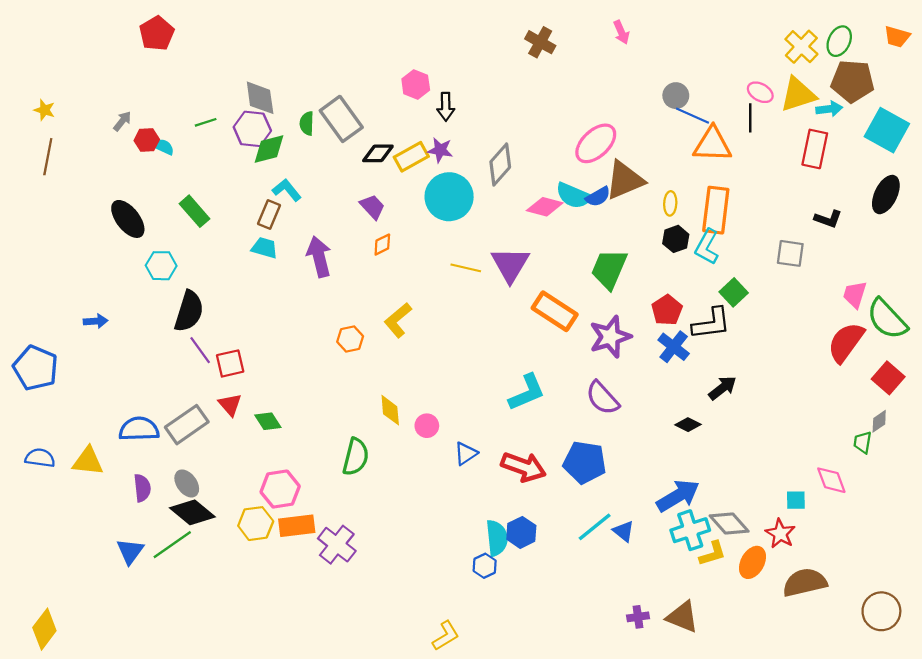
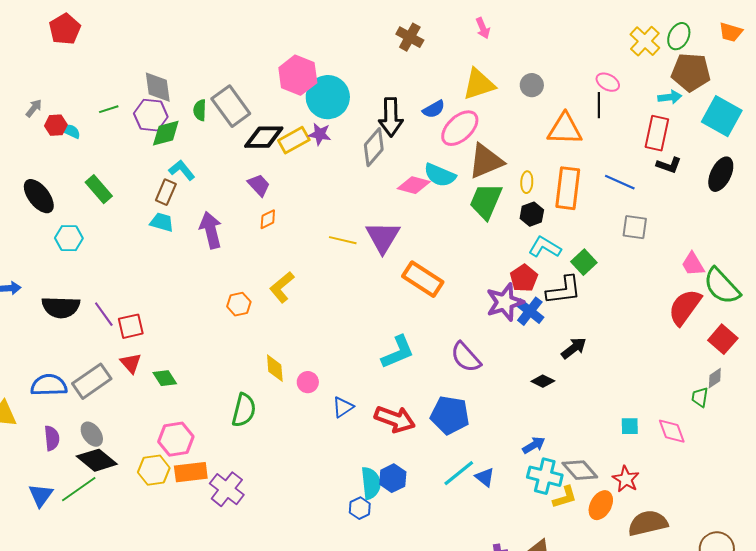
pink hexagon: (416, 84) -> (298, 75), size x1.5
yellow triangle: (798, 94) -> (479, 84), moved
black arrow: (446, 107) -> (391, 117), moved, size x1.5
blue line: (692, 116) -> (620, 182), moved
black diamond: (378, 153) -> (264, 137), size x1.4
cyan circle: (449, 197) -> (328, 97), moved
blue semicircle: (598, 197) -> (434, 109), moved
black L-shape: (828, 219) -> (669, 165), moved
cyan L-shape: (707, 247) -> (545, 247), moved, turned 92
green trapezoid: (609, 269) -> (486, 201), moved
pink trapezoid: (855, 295) -> (693, 264), turned -48
black semicircle: (189, 311) -> (61, 307), moved, turned 75
purple star: (610, 337) -> (505, 302), moved
blue arrow: (678, 496) -> (534, 445), size x0.6
cyan square: (796, 500) -> (630, 426), moved
cyan cross: (690, 530) -> (545, 476), turned 32

